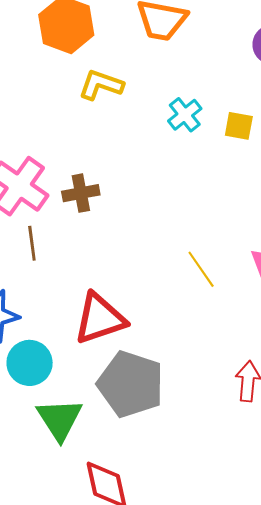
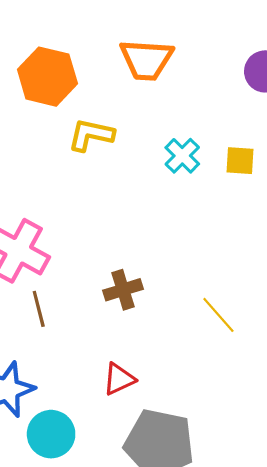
brown cross: (81, 193) -> (123, 290), moved
red triangle: (100, 319) -> (119, 379), size x0.6

